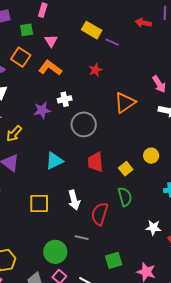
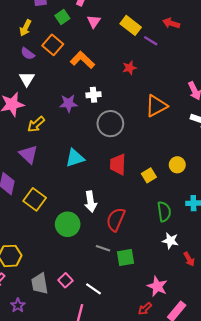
red arrow: (143, 23) -> (171, 23), moved
green square: (27, 30) -> (62, 17), turned -32
pink triangle: (51, 41) -> (94, 22), moved
green semicircle: (125, 197) -> (164, 212), moved
yellow square: (39, 203) -> (35, 199), moved, turned 30
gray line: (82, 238) -> (103, 248), moved
green circle: (55, 252) -> (68, 224), moved
green square: (114, 260) -> (126, 257), moved

